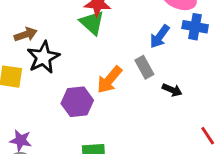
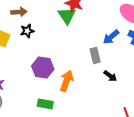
black star: (43, 57) -> (27, 31), size x0.6
orange arrow: (109, 80) -> (67, 81), moved, turned 145

